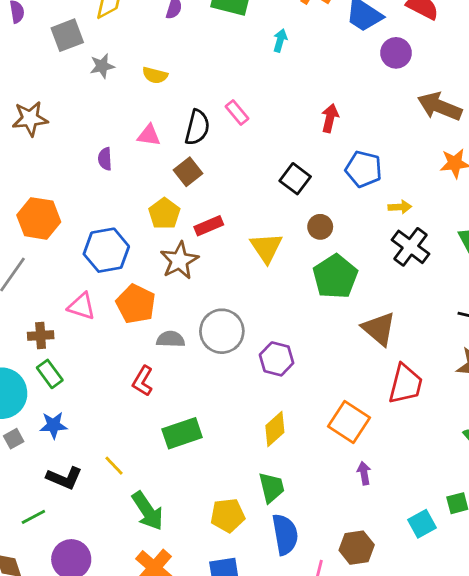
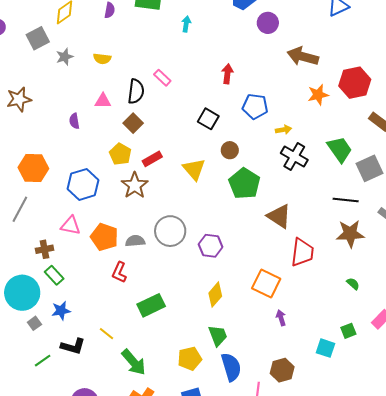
orange pentagon: (136, 304) -> (104, 237), moved
green line: (33, 517) -> (43, 361), moved
cyan square: (422, 524) -> (325, 348), turned -36

